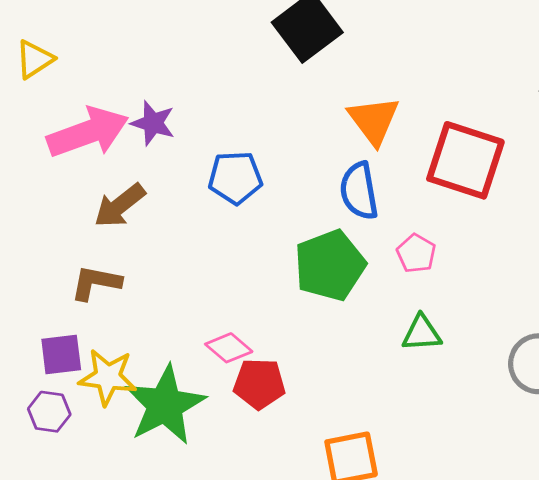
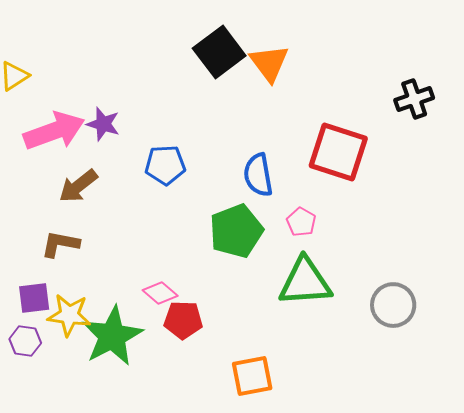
orange triangle: (374, 120) -> (269, 63), moved
green triangle: (422, 333) -> (305, 282), size x1.8

